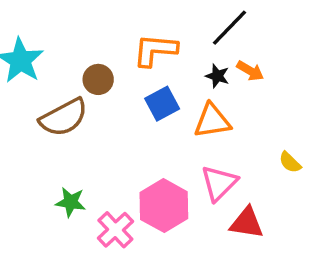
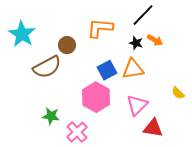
blue square: (162, 104) -> (107, 70), moved
pink hexagon: (164, 206) -> (96, 97), moved

